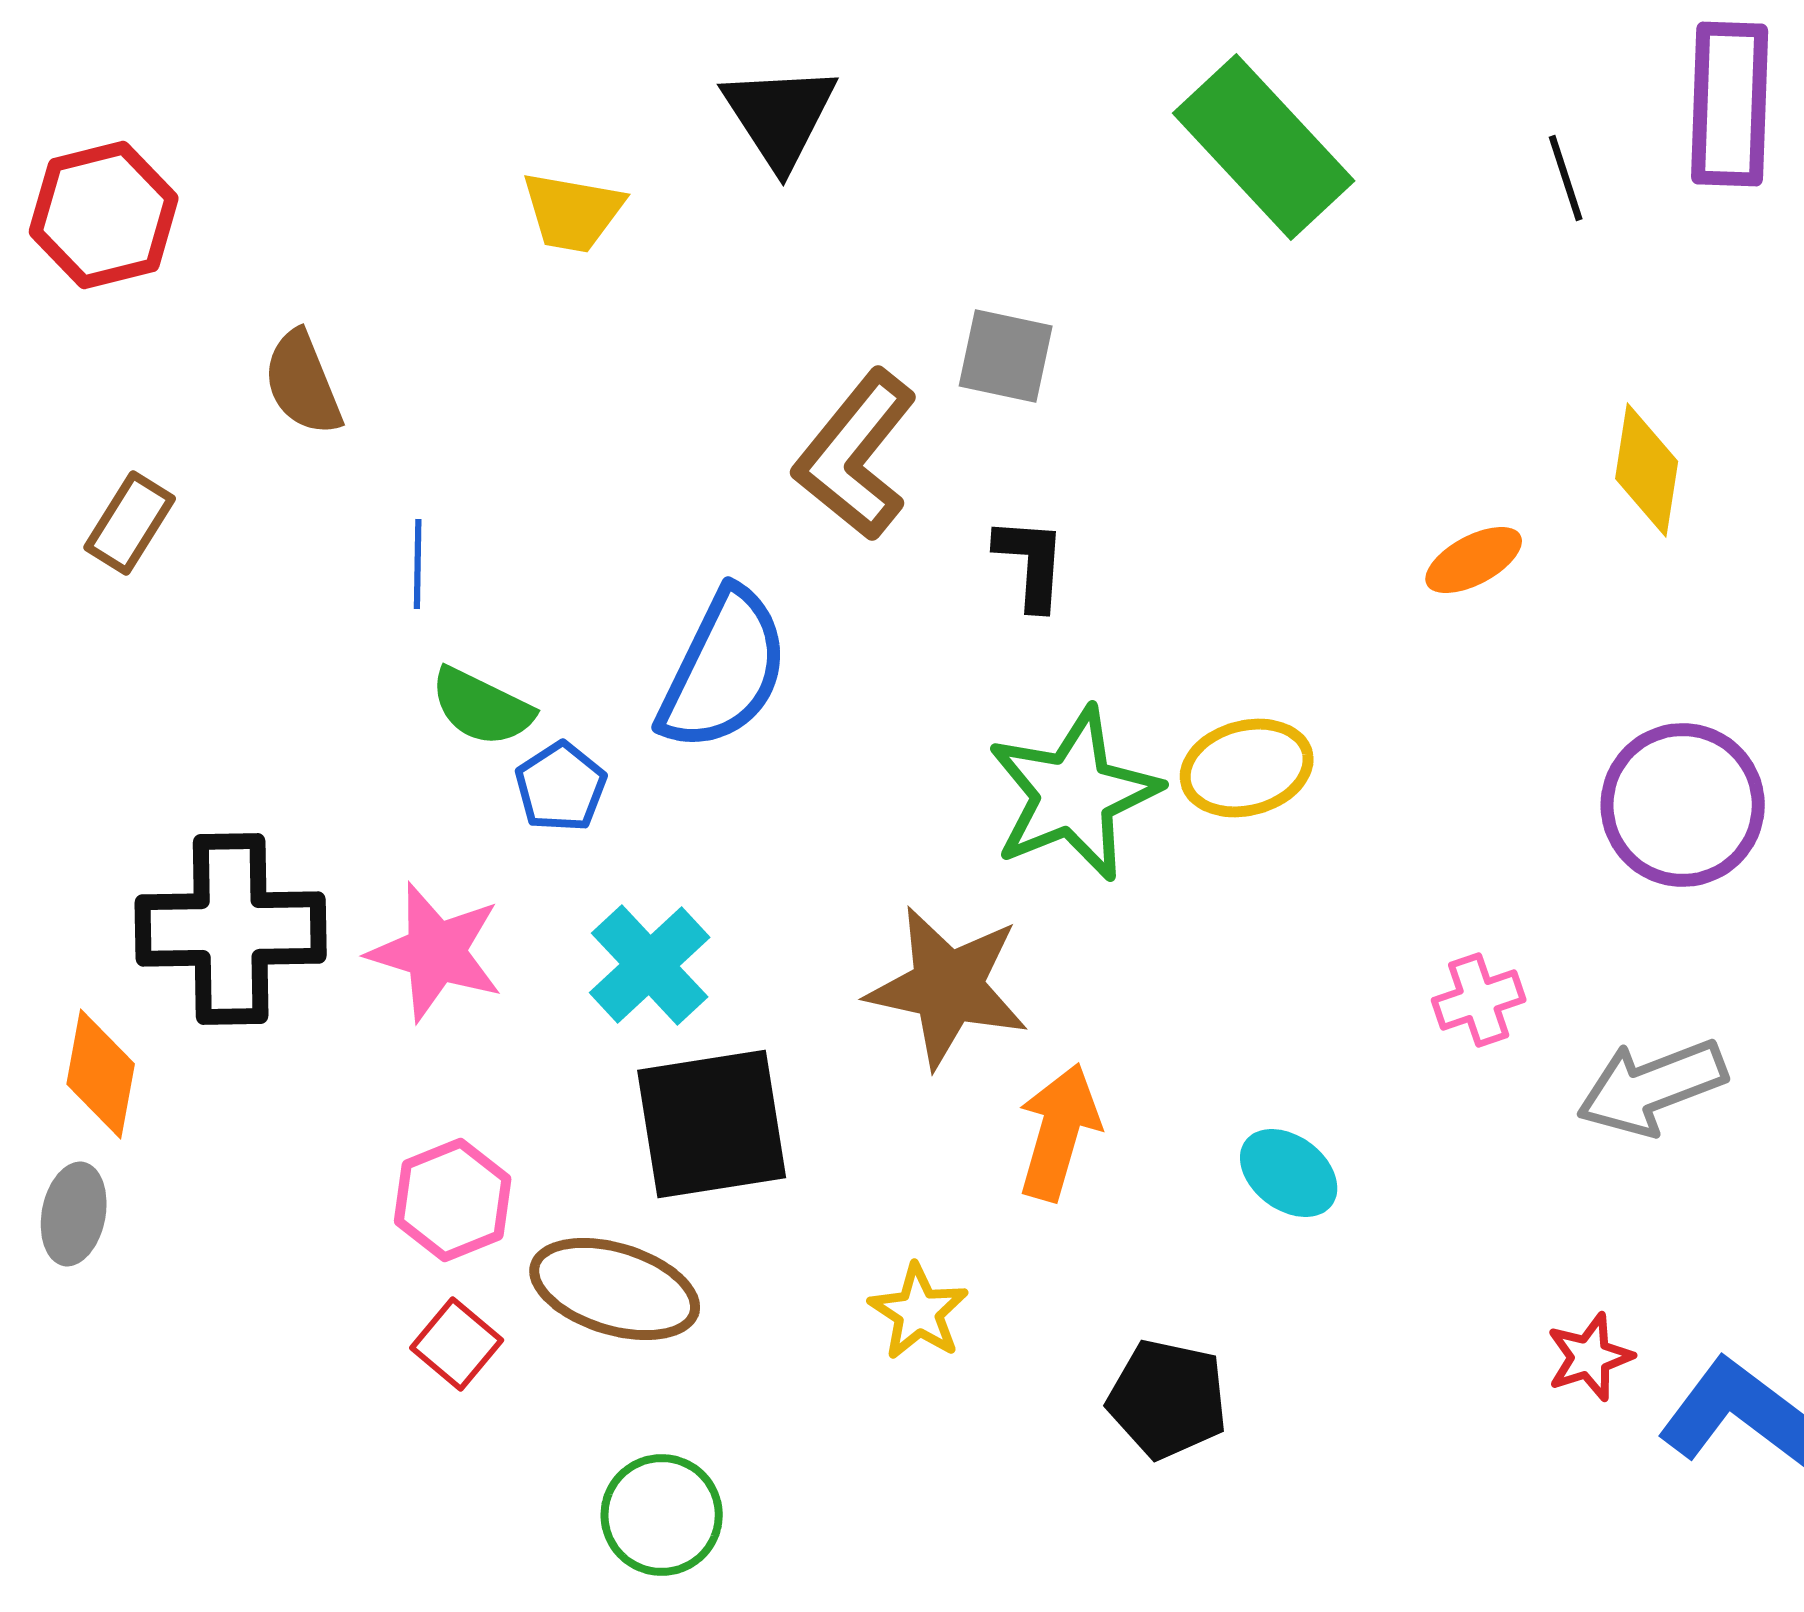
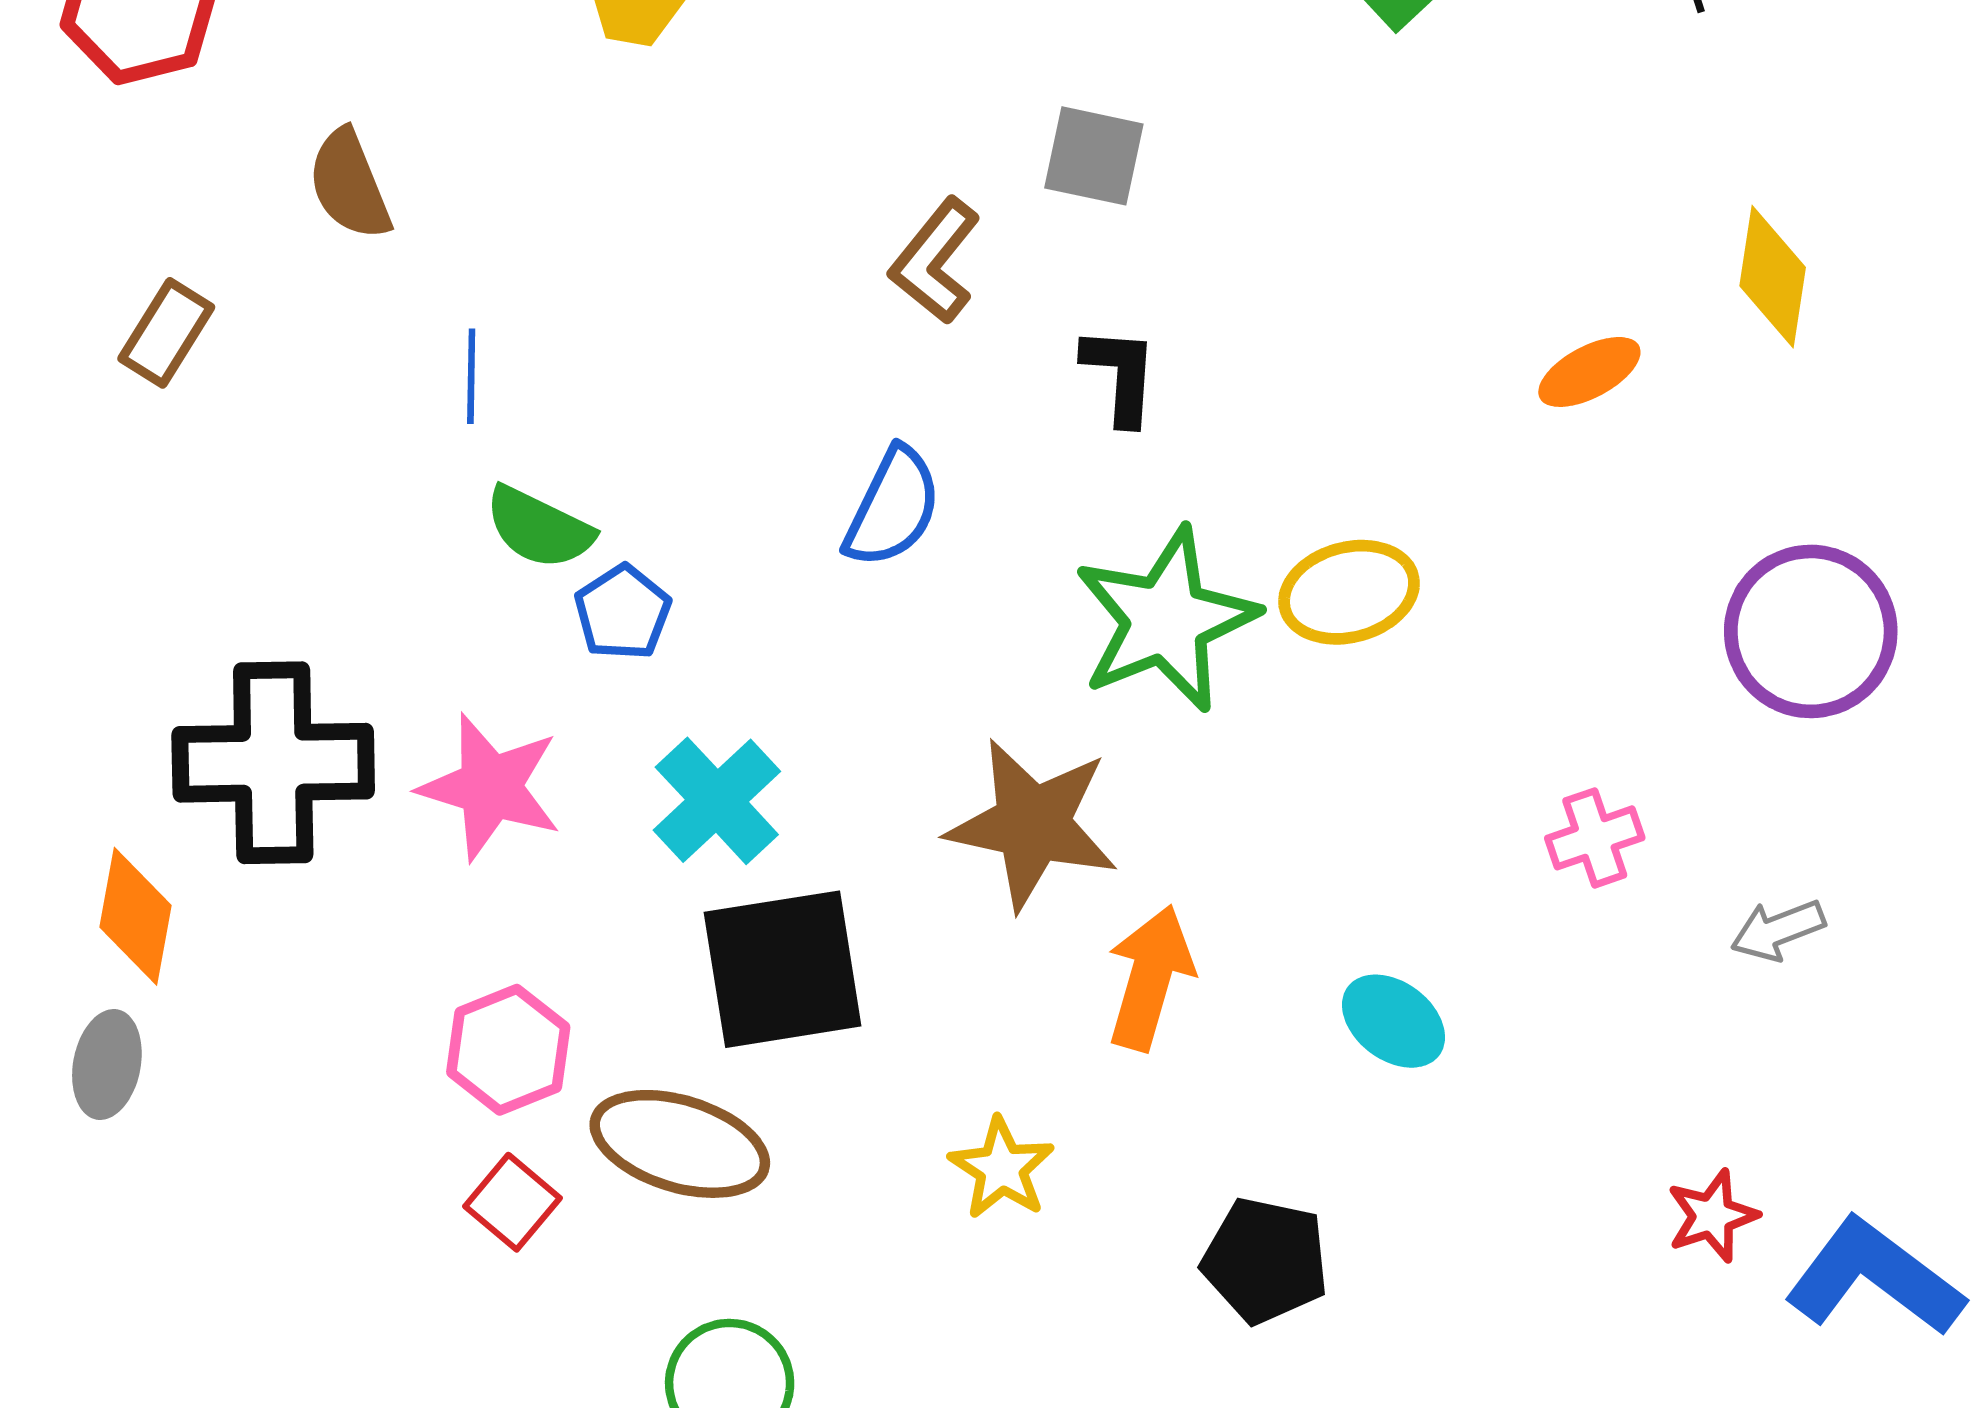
brown L-shape: (856, 455) -> (935, 261), size x0.7
blue semicircle: (724, 670) -> (893, 508), moved, size x0.7
gray arrow: (1652, 1087) -> (1778, 930), size x0.6

